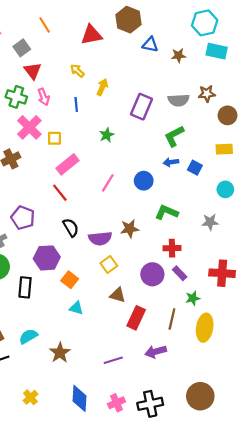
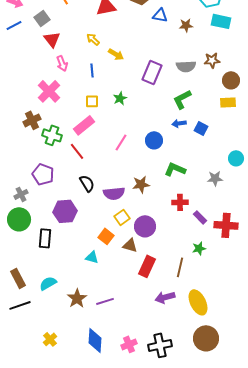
yellow arrow: (102, 87) -> (116, 54), turned 98
green cross: (16, 97) -> (52, 135), moved
yellow square: (54, 138) -> (92, 101), moved
yellow rectangle: (224, 149) -> (228, 102), moved
cyan circle: (225, 189) -> (236, 158), moved
purple rectangle: (180, 273) -> (200, 217), moved
purple circle: (152, 274) -> (145, 226), moved
orange square: (70, 280) -> (106, 236), moved
yellow ellipse: (205, 328) -> (198, 302), moved, turned -35
purple line: (113, 360) -> (105, 301), moved

